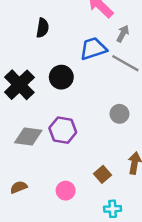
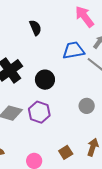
black semicircle: (43, 28) -> (35, 28), turned -42
black circle: (61, 77) -> (45, 80), moved

